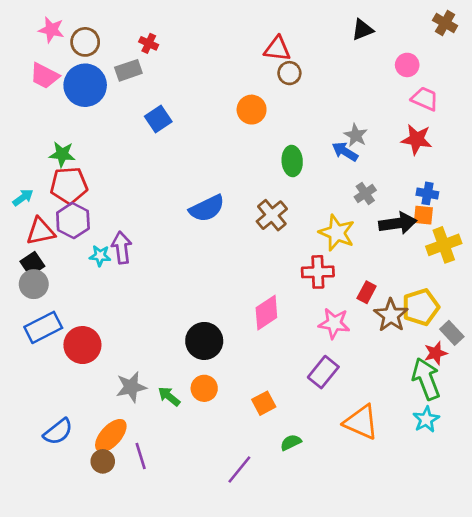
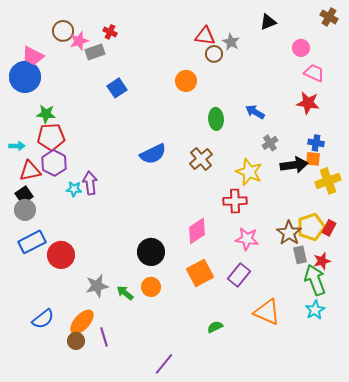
pink star: (51, 30) -> (79, 41), moved, turned -30
blue circle: (85, 85) -> (25, 77), moved
gray star: (356, 135) -> (231, 42), moved
cyan arrow: (23, 198) -> (17, 146), turned 35
red rectangle: (367, 292) -> (329, 228), moved
gray rectangle: (452, 333) -> (300, 255), moved, turned 30
orange square: (264, 403) -> (200, 273), moved, size x1.5
purple line: (239, 469) -> (164, 364), moved

